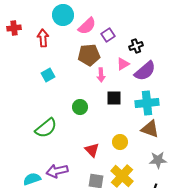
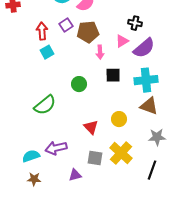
purple square: (108, 35) -> (66, 25), moved
red arrow: (43, 38) -> (42, 31), moved
black cross: (136, 46) -> (135, 23), turned 32

